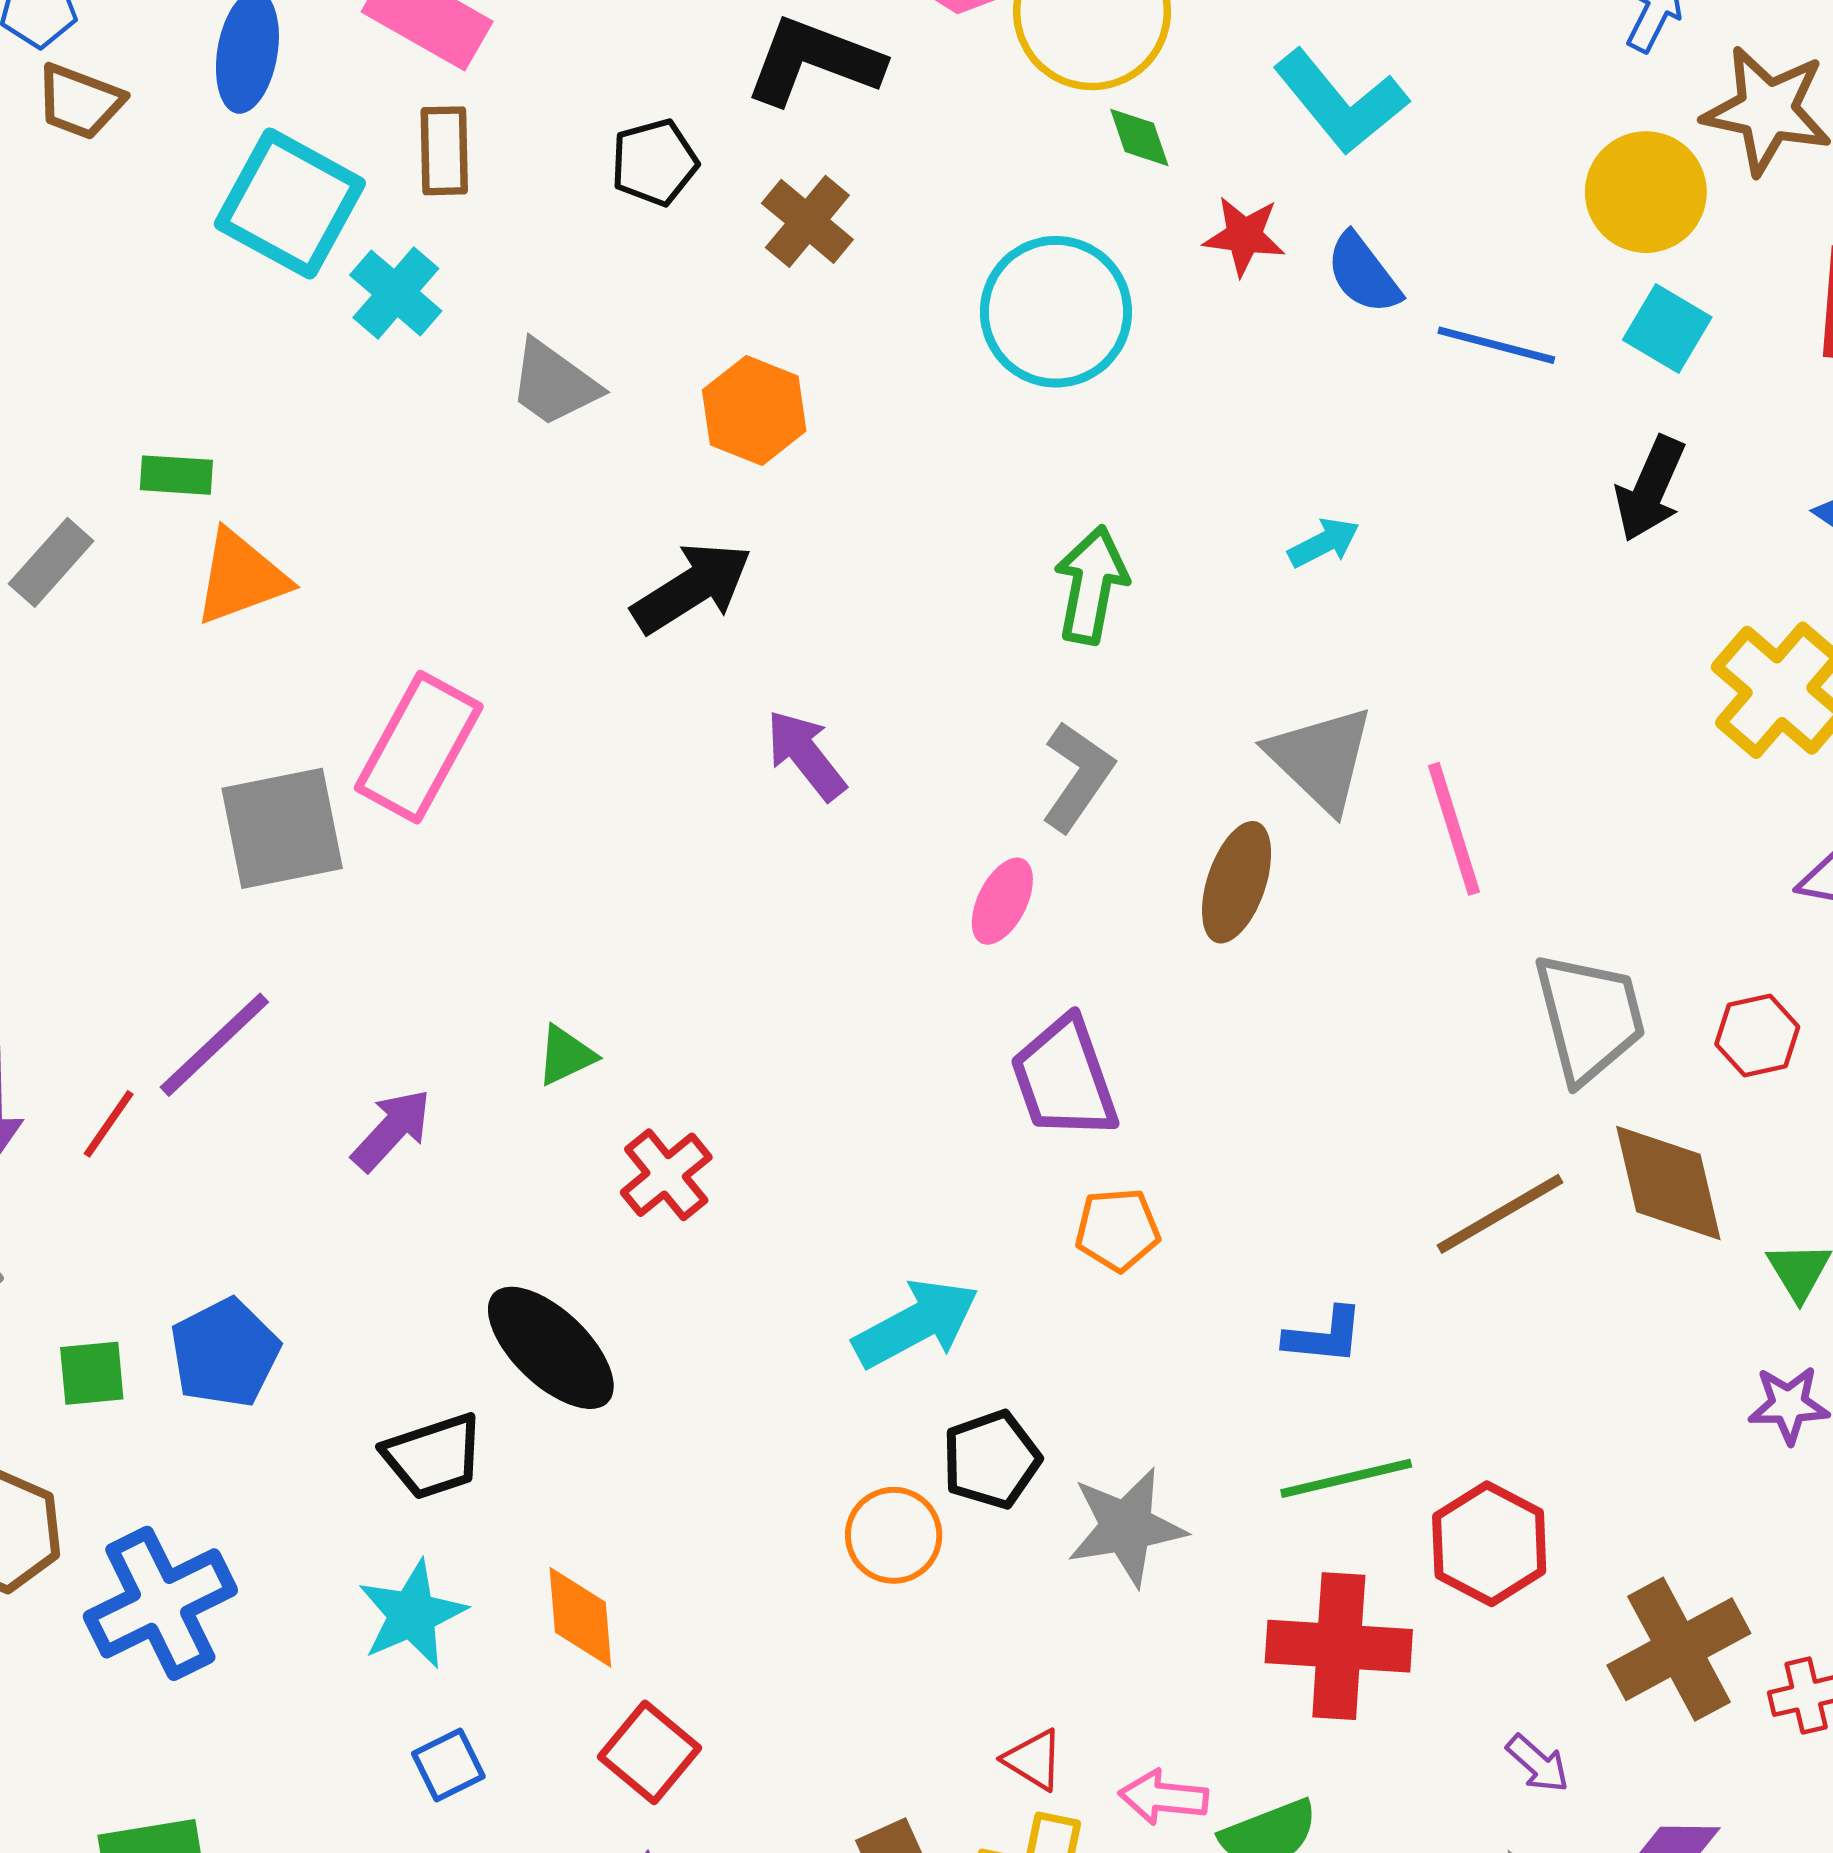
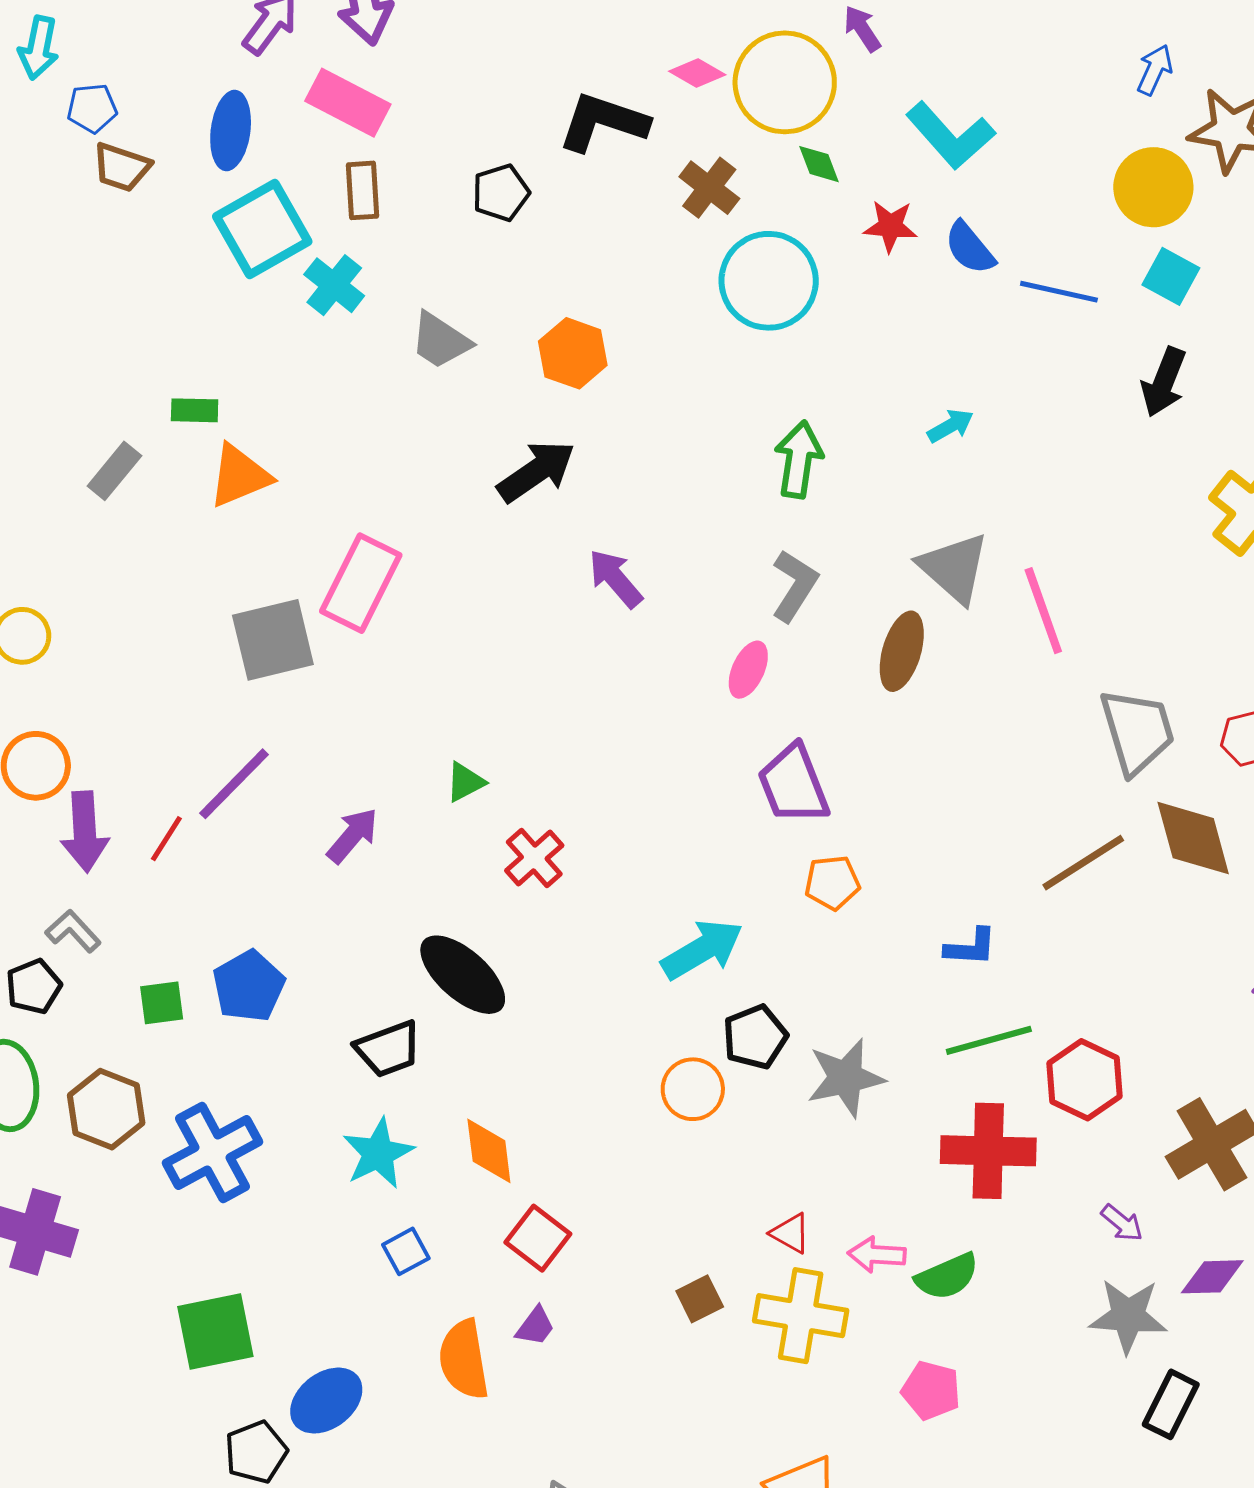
cyan square: (290, 204) -> (262, 229), turned 34
brown cross: (807, 221) -> (709, 188), moved

